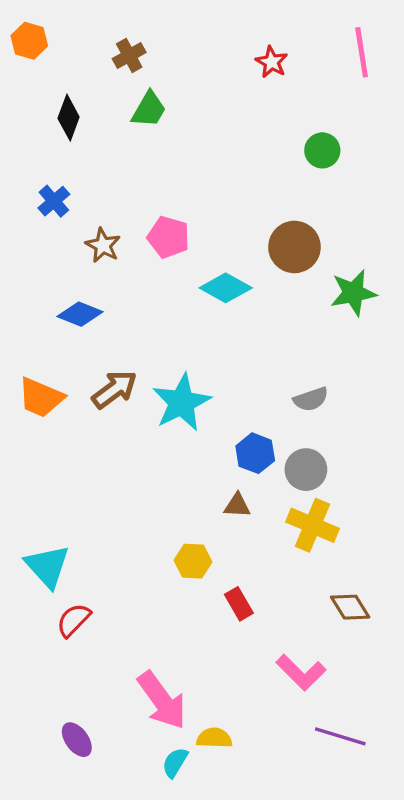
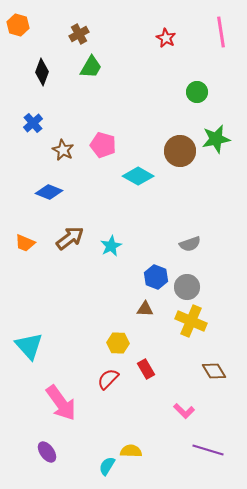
green star: (353, 293) -> (216, 139), moved
orange trapezoid: (41, 398) -> (25, 243), size x0.7
cyan star: (182, 402) -> (111, 246), size x0.6
red semicircle: (74, 620) -> (108, 379), moved
pink L-shape: (301, 673) -> (184, 411), size x0.7
pink arrow: (162, 700) -> (61, 403), moved

